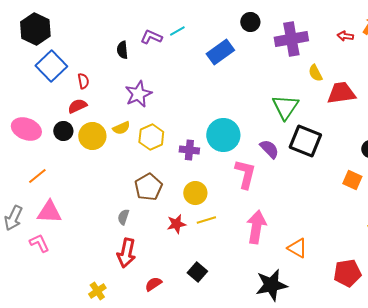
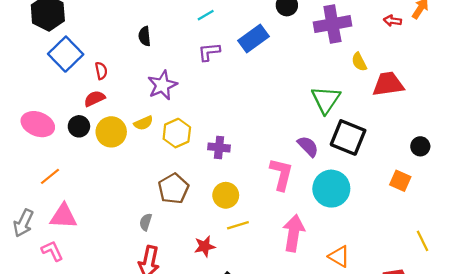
purple L-shape: (151, 37) -> (209, 52), moved, turned -30
cyan circle: (223, 135) -> (331, 189), moved
red star: (176, 224) -> (205, 246), moved

